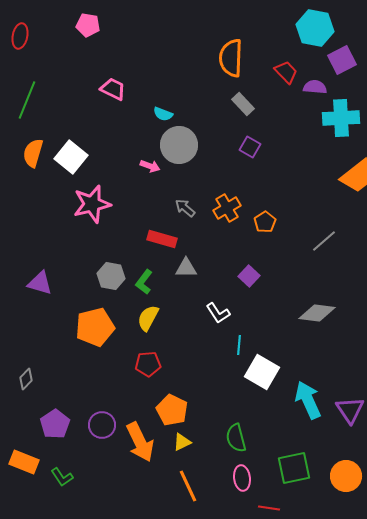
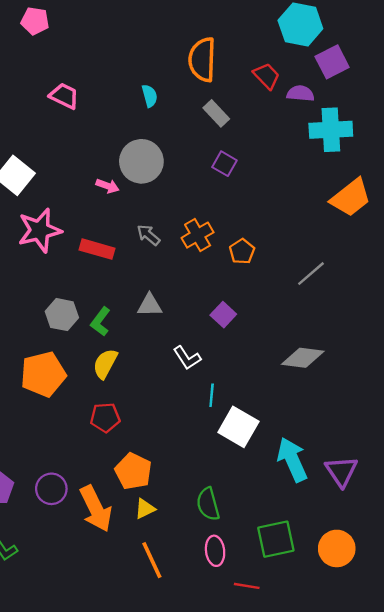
cyan semicircle: (163, 114) -> (150, 96), moved, turned -126
red rectangle: (162, 239) -> (97, 249), moved

